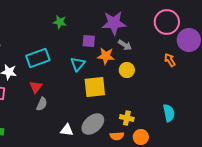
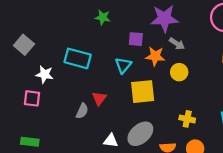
cyan rectangle: (38, 58) -> (78, 58), turned 35
red triangle: (36, 87) -> (99, 98), moved
yellow cross: (127, 118) -> (187, 119), moved

